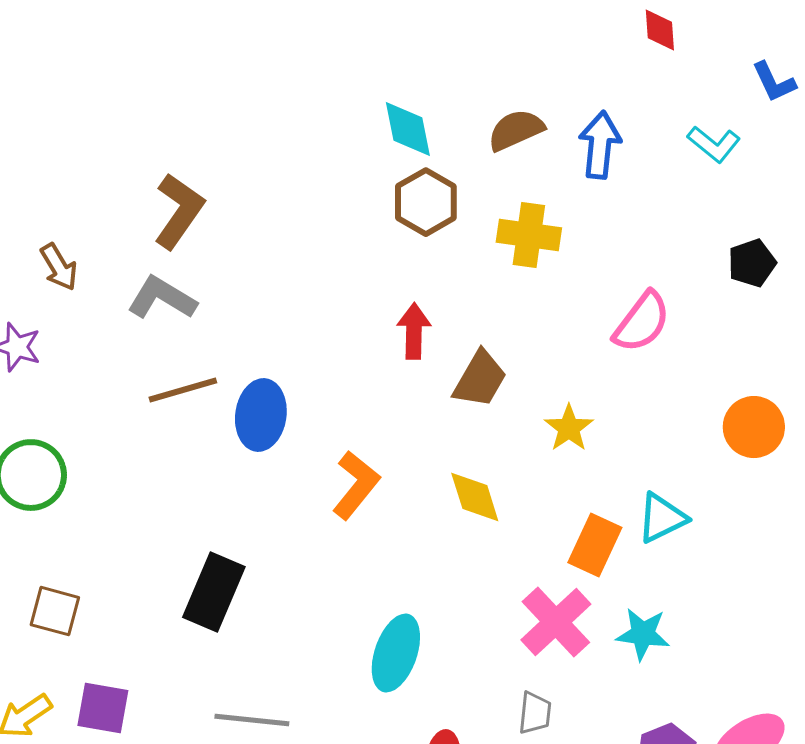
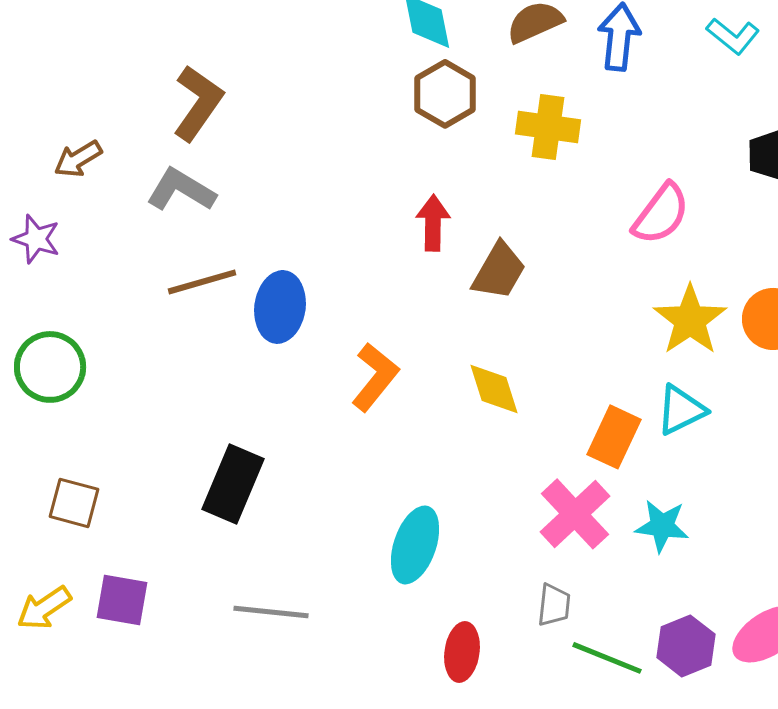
brown arrow: (59, 267) -> (78, 159), turned 90
yellow star: (569, 428) -> (690, 320), moved, size x1.5

